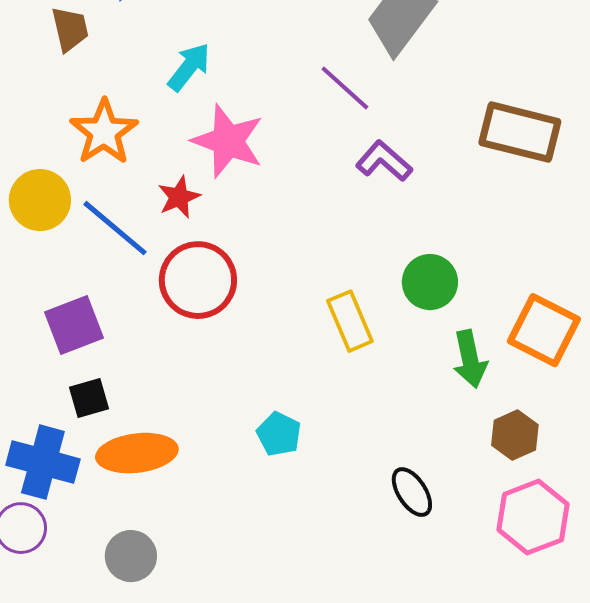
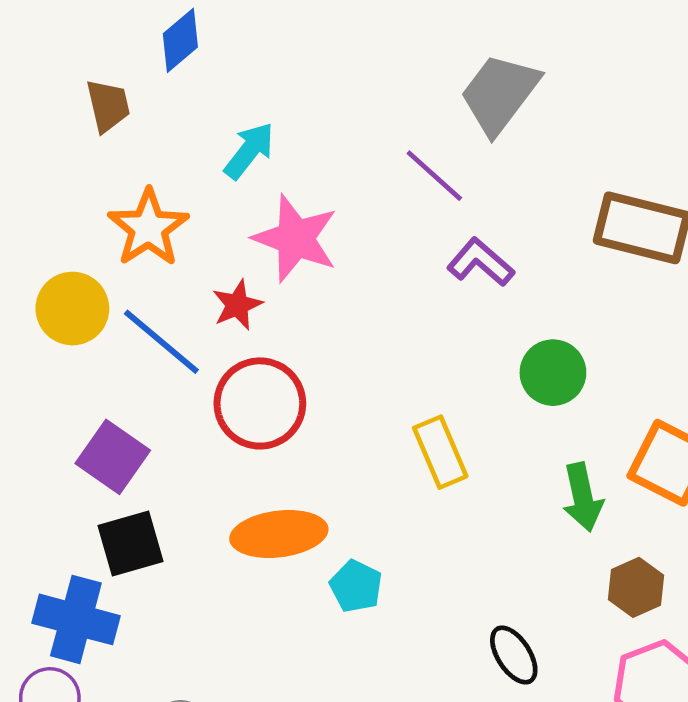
green circle: (430, 282) -> (553, 373), moved
purple square: (74, 325) -> (113, 457), turned -34
black square: (89, 398) -> (131, 543), size x1.4
orange ellipse: (137, 453) -> (279, 534), moved

